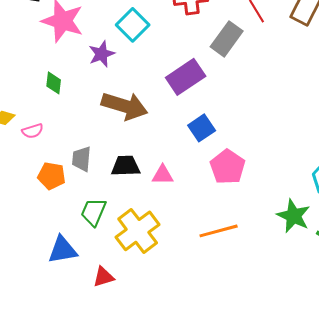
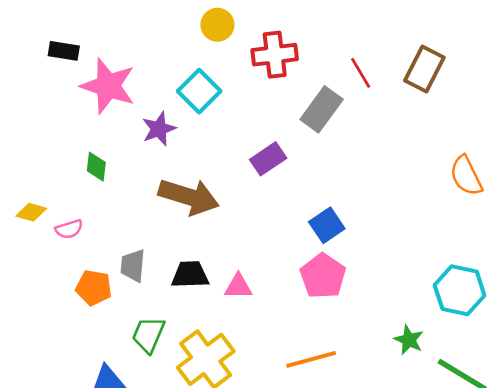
purple rectangle: (186, 77) -> (268, 159), size x0.7
blue square: (202, 128) -> (327, 225), moved
green star: (294, 216) -> (409, 340), size x0.7

